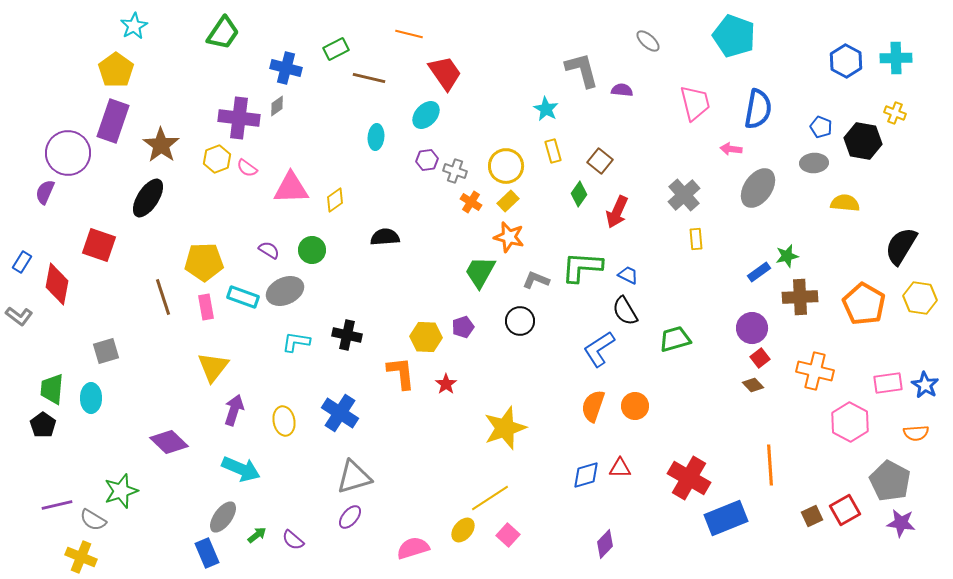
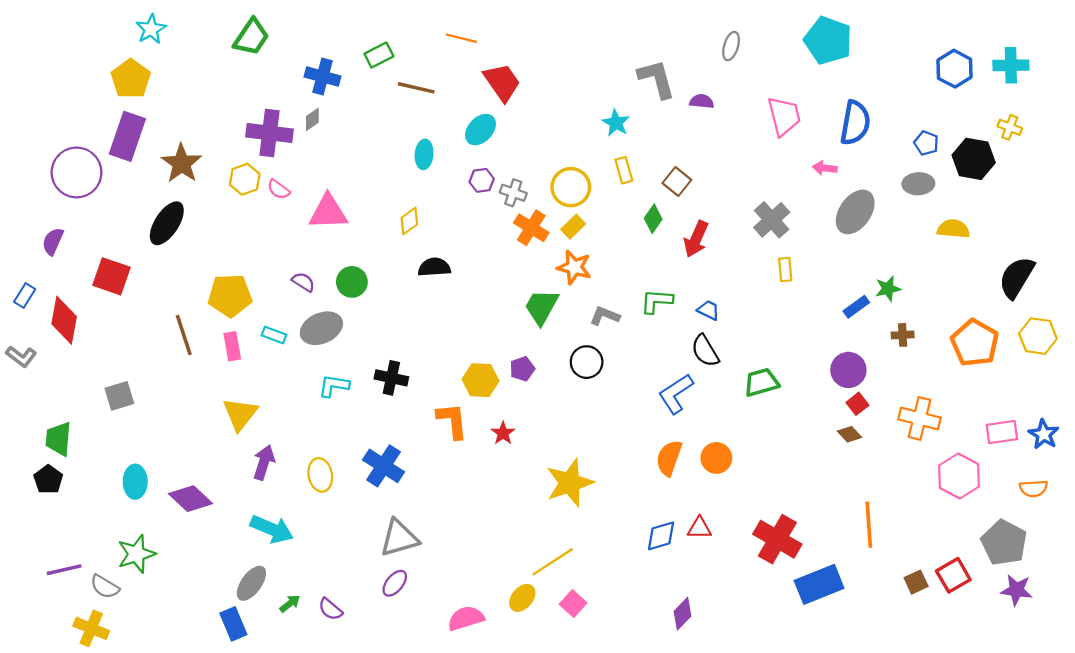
gray ellipse: (648, 41) -> (731, 46), turned 65
purple semicircle: (45, 192) -> (53, 241), moved
yellow diamond: (335, 200) -> (409, 221), moved
orange cross: (471, 202) -> (531, 228), size x1.4
green L-shape: (582, 267) -> (657, 301), size x0.7
cyan rectangle: (243, 297) -> (274, 335), size x0.7
brown cross: (800, 297) -> (903, 335), size x0.6
cyan ellipse: (91, 398) -> (135, 482), moved

